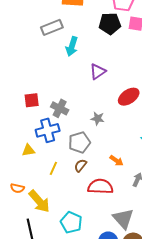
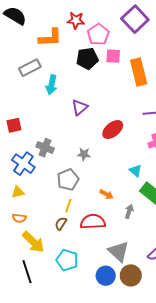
red square: (32, 100) -> (14, 125), moved
blue cross: (48, 130) -> (23, 164), moved, turned -35
brown semicircle: (80, 165) -> (61, 223), moved
yellow line: (53, 168) -> (68, 206), moved
orange semicircle: (17, 188) -> (19, 218), moved

